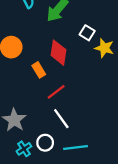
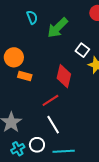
red diamond: (58, 53) -> (64, 76), moved
orange rectangle: (39, 70) -> (25, 76), moved, turned -48

